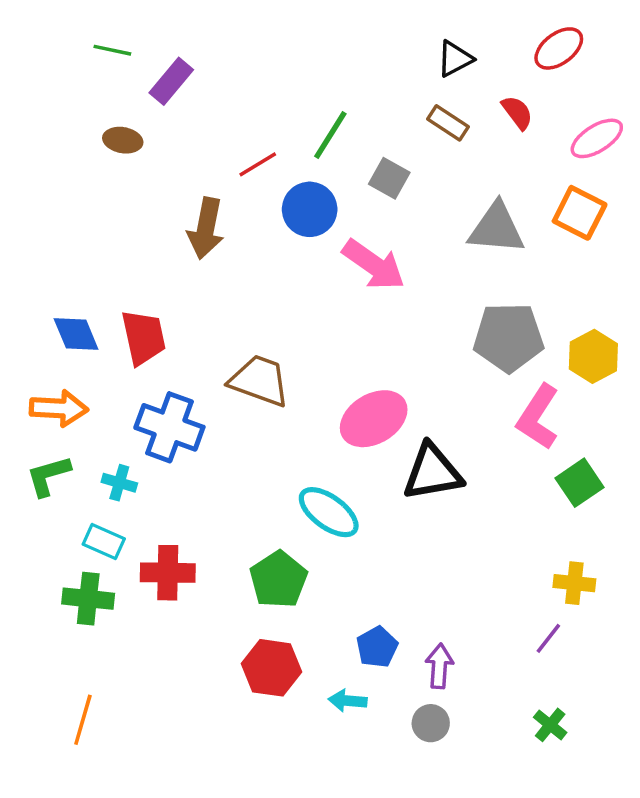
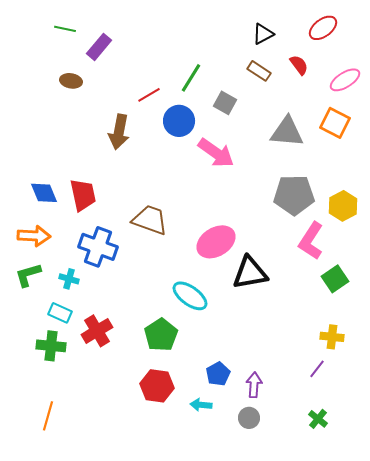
red cross: (168, 573) -> (97, 331), turned -32

